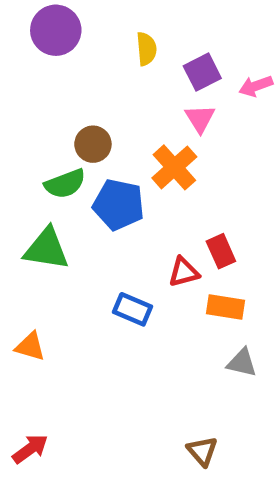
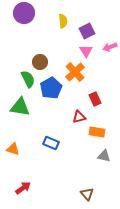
pink arrow: (256, 86) -> (110, 47), moved
green semicircle: (65, 184) -> (28, 79), turned -96
blue pentagon: (119, 205) -> (51, 88), turned 30
red rectangle: (221, 251) -> (95, 99), moved
blue rectangle: (133, 309) -> (51, 143), moved
red arrow: (30, 449) -> (23, 188), moved

